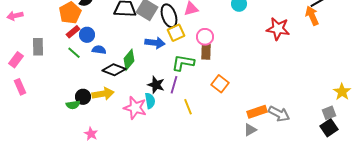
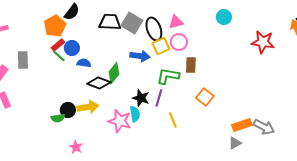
pink circle: (205, 37) -> (179, 42), moved
green line: (74, 53) -> (59, 56), moved

